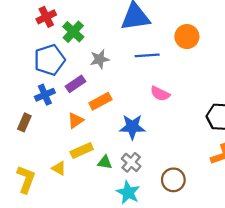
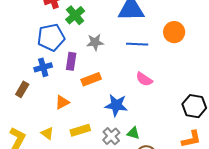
purple rectangle: (75, 84) -> (71, 61), turned -54
orange triangle: (76, 120) -> (62, 102), moved
yellow rectangle: (82, 150) -> (80, 130), moved
green triangle: (105, 162) -> (133, 133), moved

